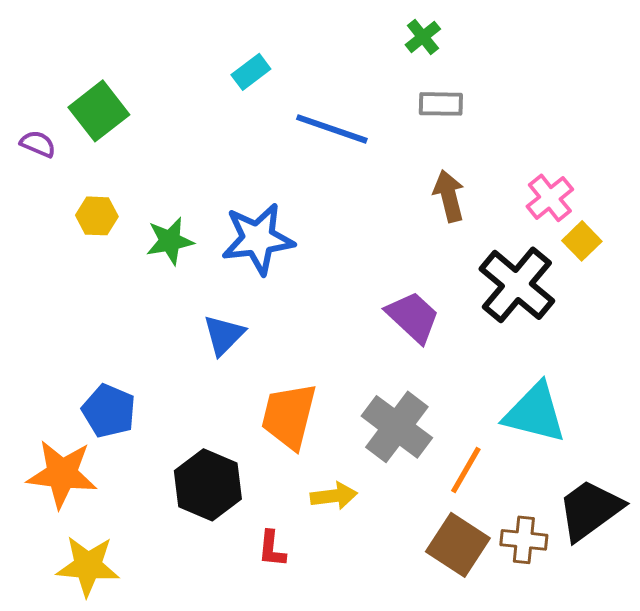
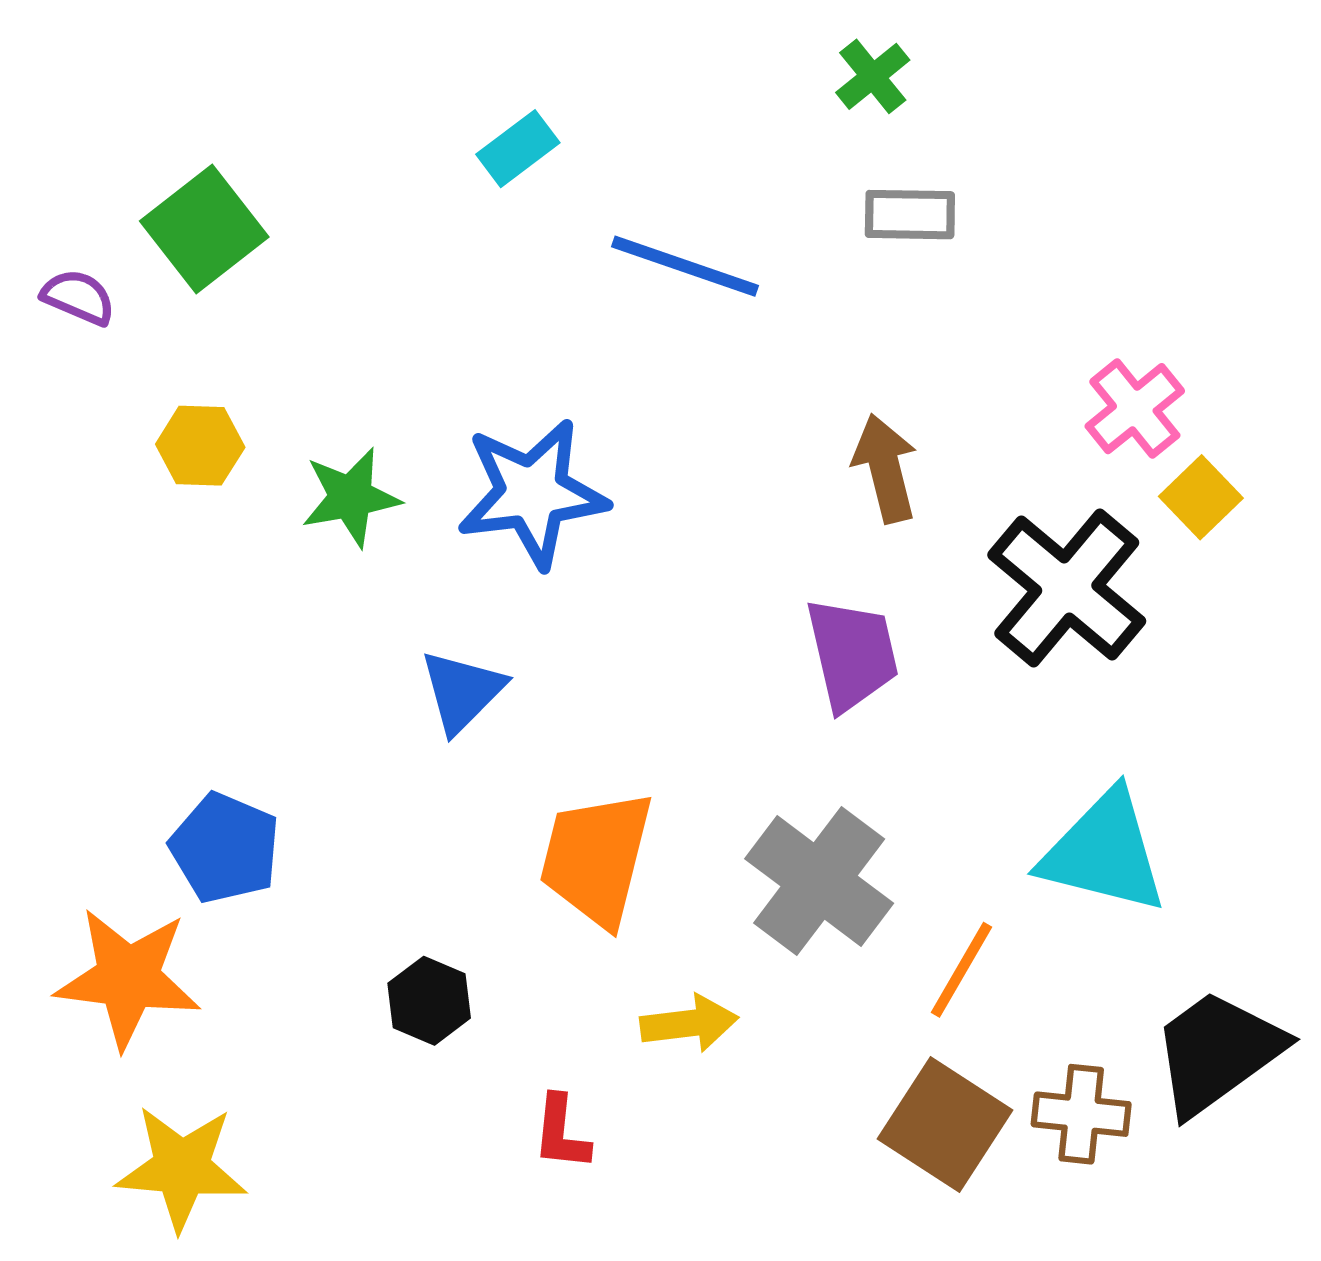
brown arrow: (449, 196) -> (885, 468), moved
purple trapezoid: (413, 317) -> (852, 654), turned 34
black hexagon: (208, 485) -> (429, 1001), size x0.6

